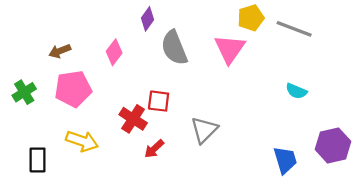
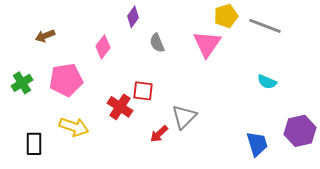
gray semicircle: (174, 48) -> (157, 43), size x0.6
brown arrow: (60, 51) -> (45, 36), moved
red arrow: (154, 149) -> (159, 134), moved

